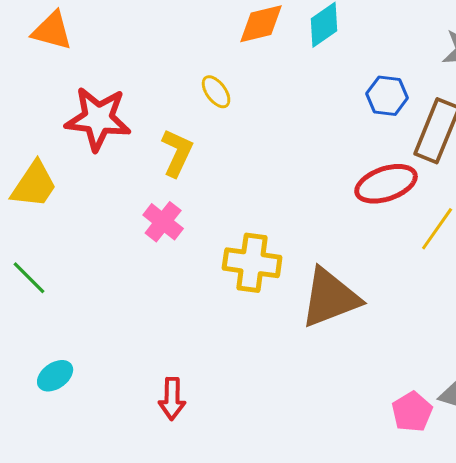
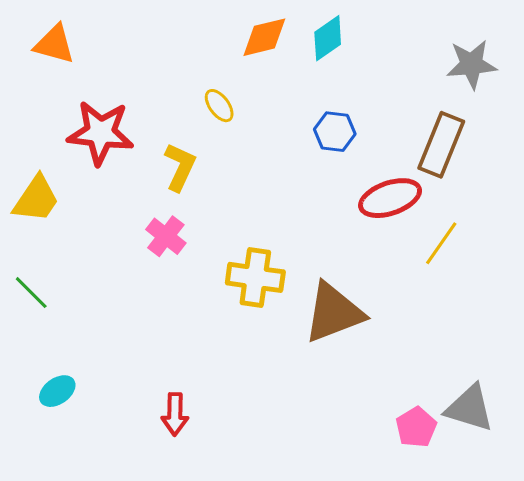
blue hexagon: (387, 96) -> (335, 132), moved

